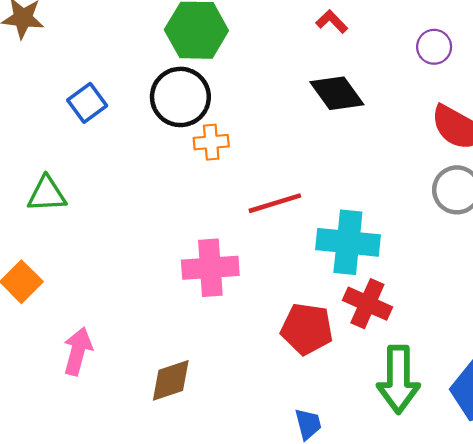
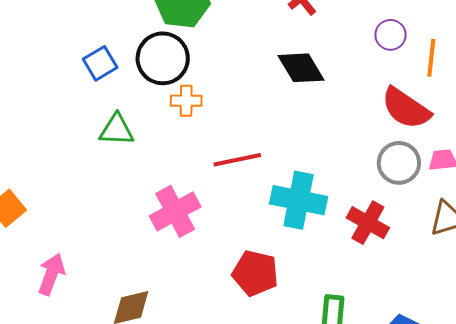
blue square: (87, 103) -> (100, 63), moved
green triangle: (47, 194) -> (117, 130), moved
pink cross: (210, 268) -> (175, 211), turned -30
red cross: (367, 304) -> (368, 223), moved

